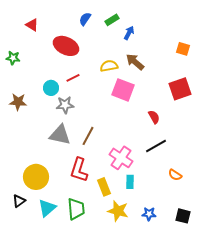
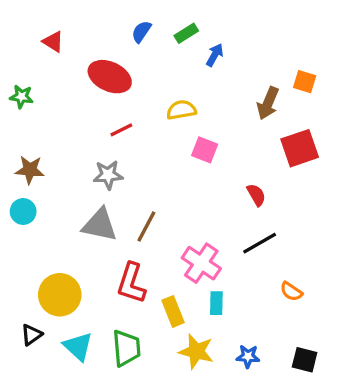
brown arrow: (135, 62) -> (268, 103), moved, turned -108
cyan circle: (51, 88) -> (23, 212), moved
pink square: (123, 90) -> (205, 150), size x0.7
cyan triangle: (47, 208) -> (78, 346), turned -36

